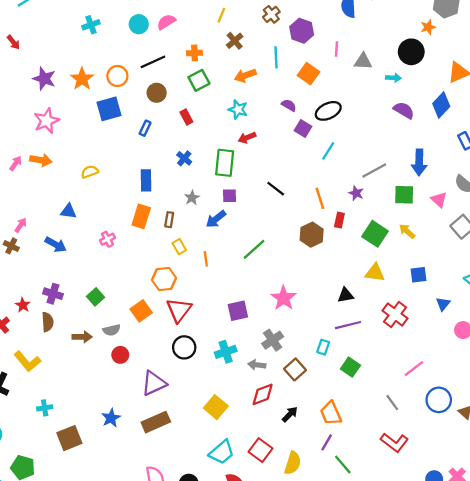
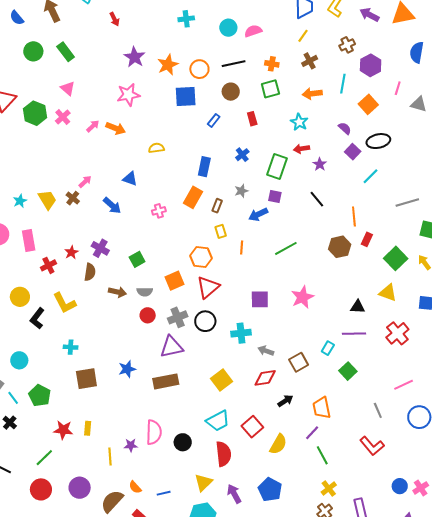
purple star: (356, 193) -> (320, 164), moved
gray cross: (273, 340) -> (178, 317), moved

